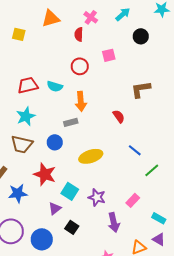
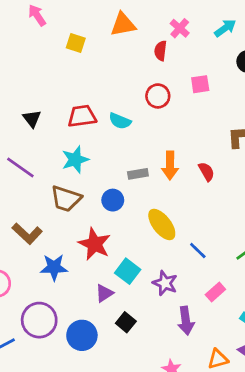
orange arrow: (81, 101) -> (170, 165), moved
blue line: (135, 150) -> (198, 251), moved
yellow ellipse: (91, 156) -> (162, 224), turned 65

